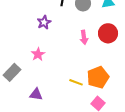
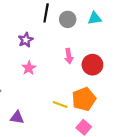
red circle: (108, 33) -> (92, 65), moved
pink star: (38, 54) -> (29, 68), moved

